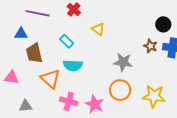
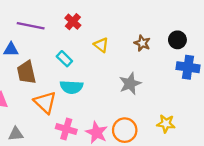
brown star: (151, 46) -> (142, 43), moved
gray star: (123, 62) -> (130, 84), turned -30
orange circle: (120, 90) -> (125, 130), moved
yellow star: (154, 96) -> (166, 124), size x0.7

